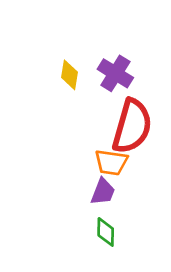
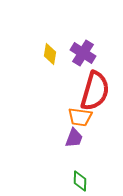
green diamond: (106, 232) -> (80, 181), moved

